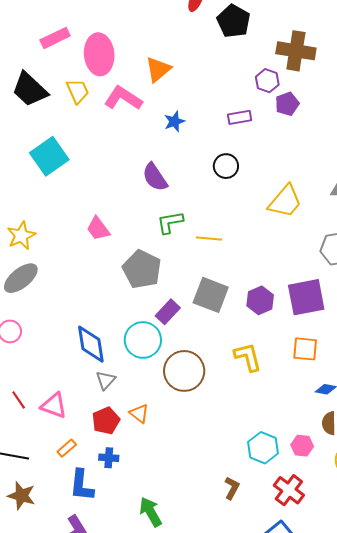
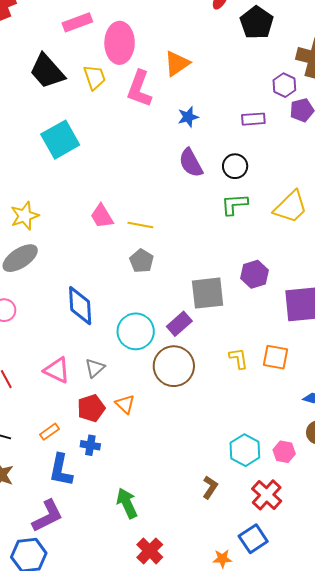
pink L-shape: (123, 98) -> (139, 89), turned -108
purple semicircle: (155, 177) -> (191, 163), moved
green L-shape: (170, 222) -> (234, 204), moved
yellow line: (209, 239) -> (140, 225), moved
gray pentagon: (142, 269) -> (142, 261), size x0.6
gray square: (211, 295) -> (208, 293), turned -33
purple hexagon: (260, 300) -> (255, 274), moved
purple rectangle: (168, 312) -> (179, 324), moved
blue diamond: (91, 344) -> (80, 306), moved
orange square: (305, 349) -> (275, 357), moved
yellow L-shape: (248, 357) -> (238, 358), size x0.7
pink triangle: (54, 406) -> (57, 370), moved

